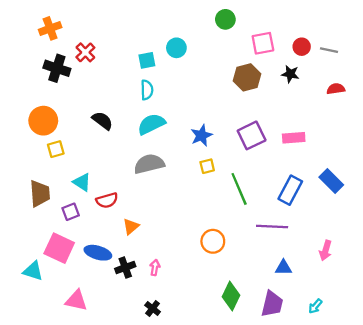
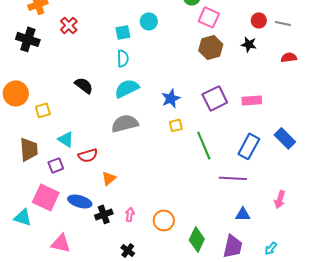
pink square: (263, 43) -> (209, 17), moved, turned 35
black cross: (57, 68) -> (28, 39), moved
orange circle: (43, 121) -> (16, 93), moved
orange circle: (213, 241) -> (164, 220), moved

